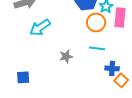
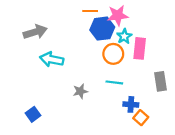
cyan arrow: (40, 27) -> (52, 59), turned 45
blue square: (23, 77) -> (33, 114), turned -32

